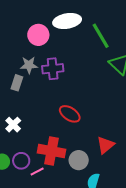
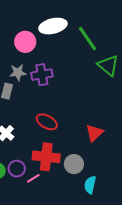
red ellipse: (70, 114) -> (47, 122), moved
red triangle: (105, 145) -> (94, 133), moved

